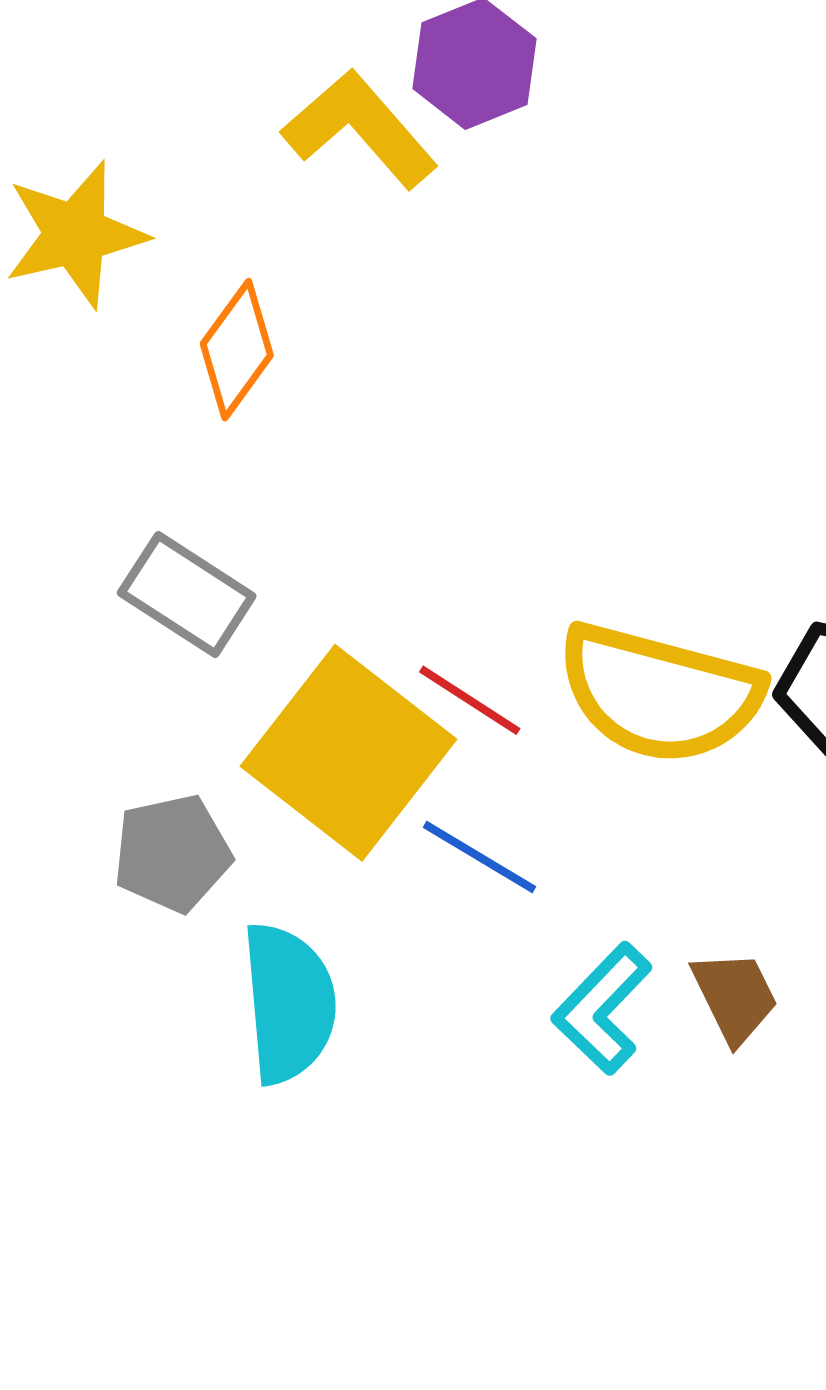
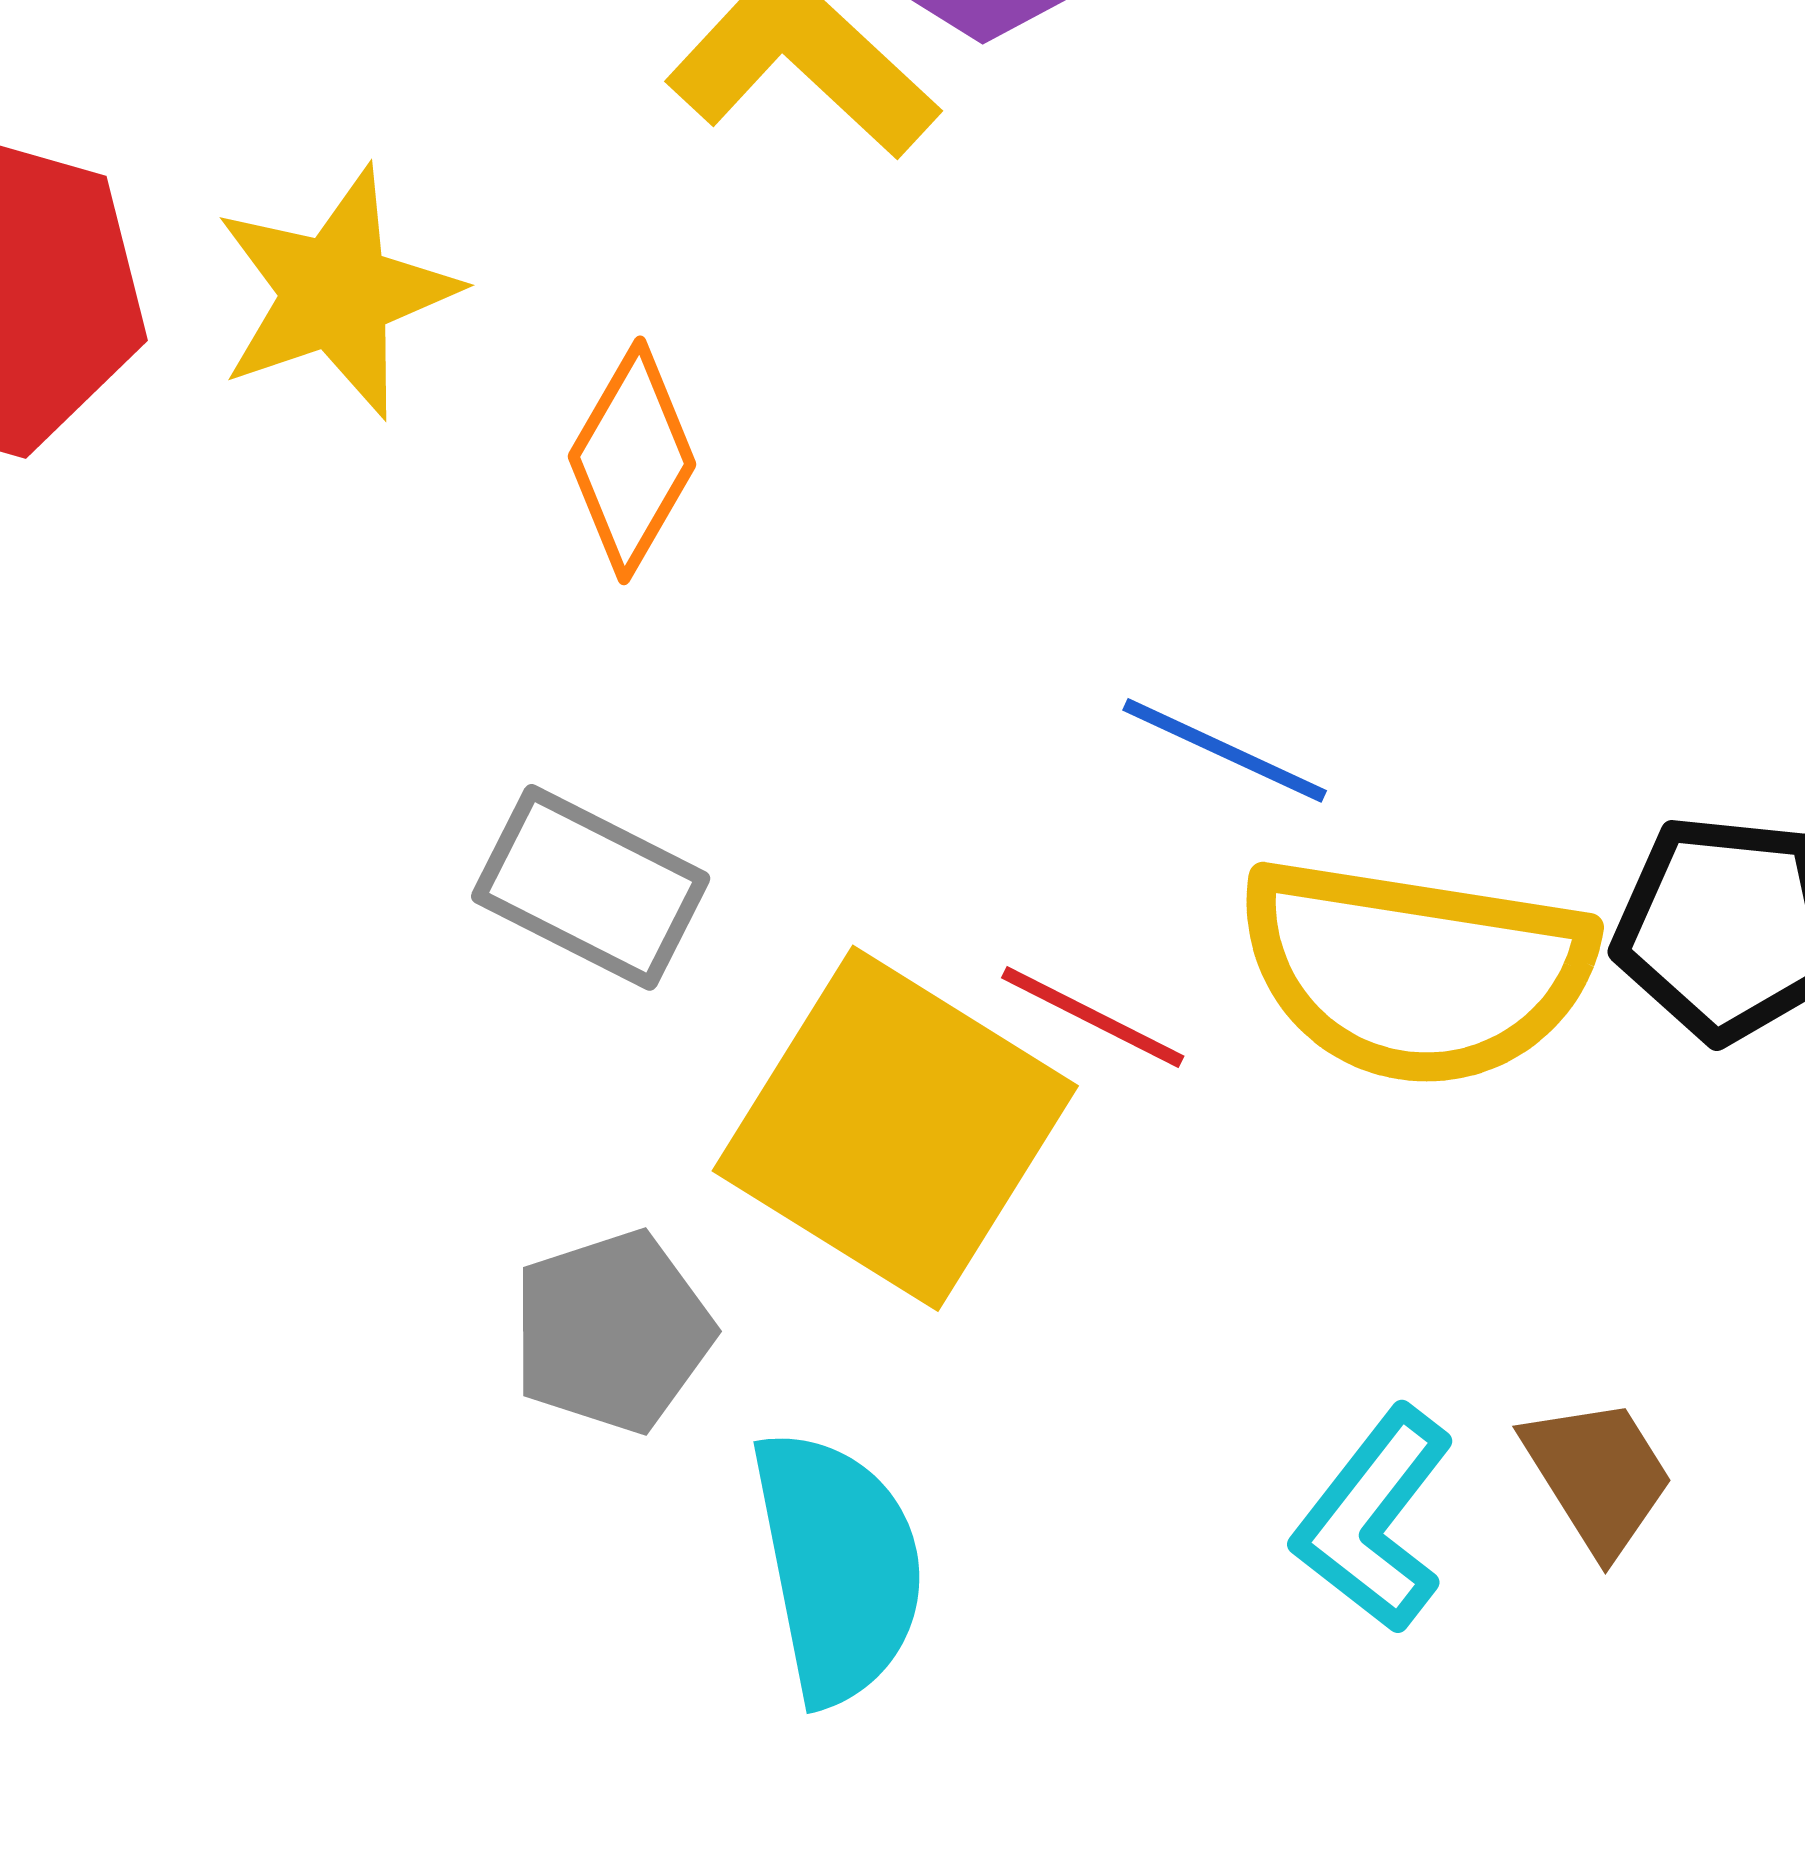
blue line: (480, 857) -> (1225, 750), moved

